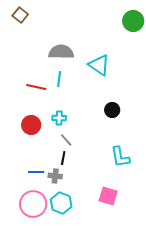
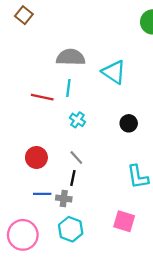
cyan cross: (59, 118) -> (77, 120), moved, turned 32
red circle: (31, 125) -> (36, 157), moved
pink circle: (33, 204) -> (23, 235), moved

